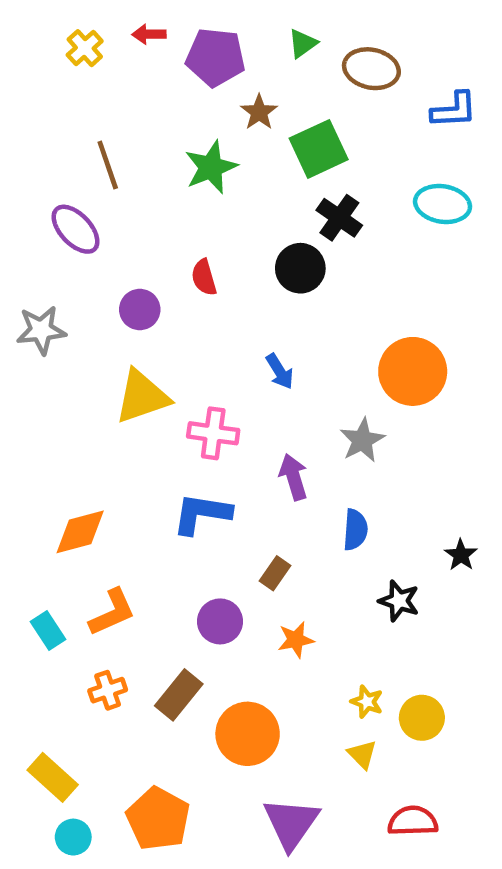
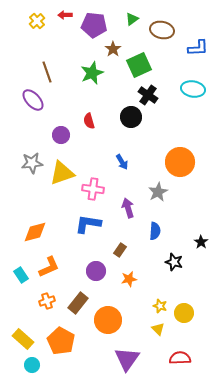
gray star: (41, 330) -> (32, 163), moved
orange pentagon: (158, 819) -> (61, 341), moved

